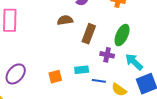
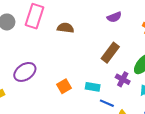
brown semicircle: (65, 20) -> (66, 28), moved
orange square: (55, 77) -> (64, 86), turned -32

